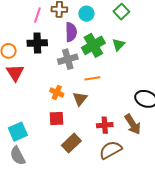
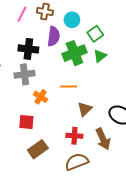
green square: (121, 12) -> (95, 34), moved
black cross: (37, 43) -> (28, 49), moved
gray cross: (68, 59) -> (24, 74), moved
orange cross: (57, 92) -> (41, 97), moved
brown triangle: (80, 99) -> (85, 109), moved

